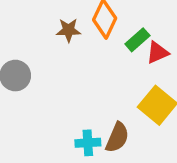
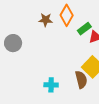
brown semicircle: (117, 137) -> (81, 80), moved, turned -42

